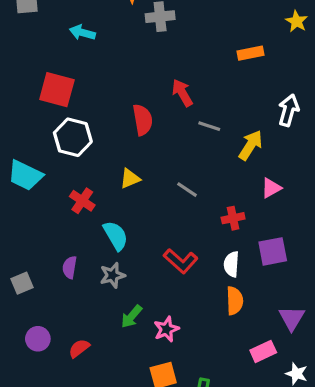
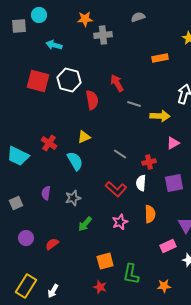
white hexagon: (73, 137) -> (69, 80), moved
yellow arrow: (251, 145) -> (160, 116), turned 60
cyan trapezoid: (25, 175) -> (18, 156), moved
gray line: (187, 190) -> (120, 154), moved
red cross: (82, 201) -> (49, 143), moved
cyan semicircle: (116, 236) -> (75, 161), moved
white semicircle: (231, 264) -> (141, 183), moved
pink star: (166, 329) -> (120, 222), moved

